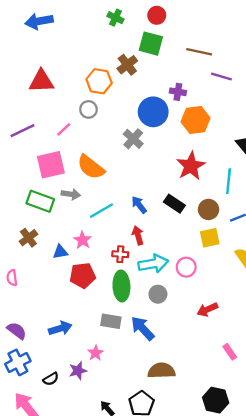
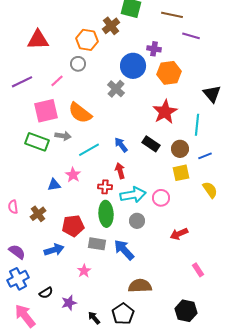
brown cross: (28, 238) -> (38, 214), moved
red pentagon: (83, 275) -> (73, 226), moved
purple star: (78, 371) -> (69, 303), moved

